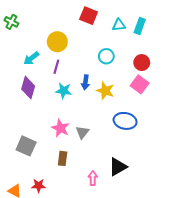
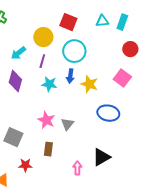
red square: (89, 16) -> (68, 22), moved
cyan circle: (106, 56) -> (74, 51), moved, size x1.5
red circle: (142, 63) -> (130, 49), moved
red star: (39, 186) -> (25, 165), moved

